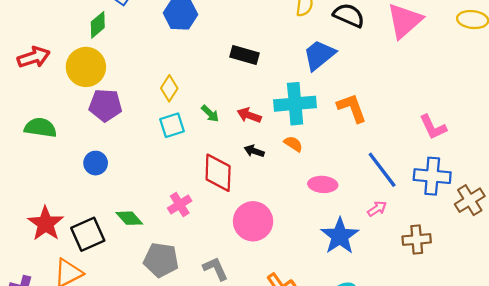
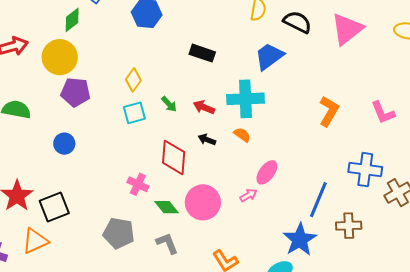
orange L-shape: (352, 108) -> (329, 111), moved, turned 48
pink L-shape: (433, 127) -> (383, 113), moved
blue line: (382, 170) -> (318, 200), moved, turned 57
pink ellipse: (323, 184) -> (267, 172), turned -60
pink cross: (180, 205) -> (138, 184), turned -35
pink arrow: (377, 209) -> (248, 195), moved
green diamond: (129, 218) -> (167, 207), moved
blue star: (340, 236) -> (300, 240), moved

